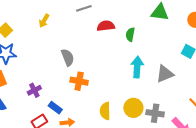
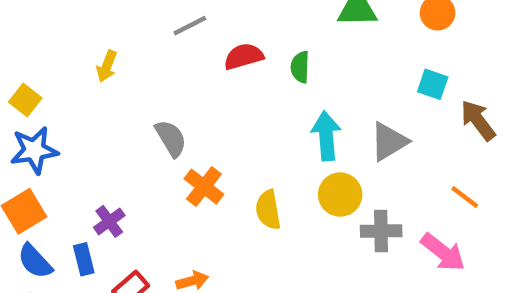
orange cross: (79, 81) -> (204, 187), turned 36
blue rectangle: (55, 108) -> (84, 259), moved, turned 48
yellow circle: (133, 108) -> (340, 195), moved
yellow semicircle: (105, 111) -> (268, 210), moved

